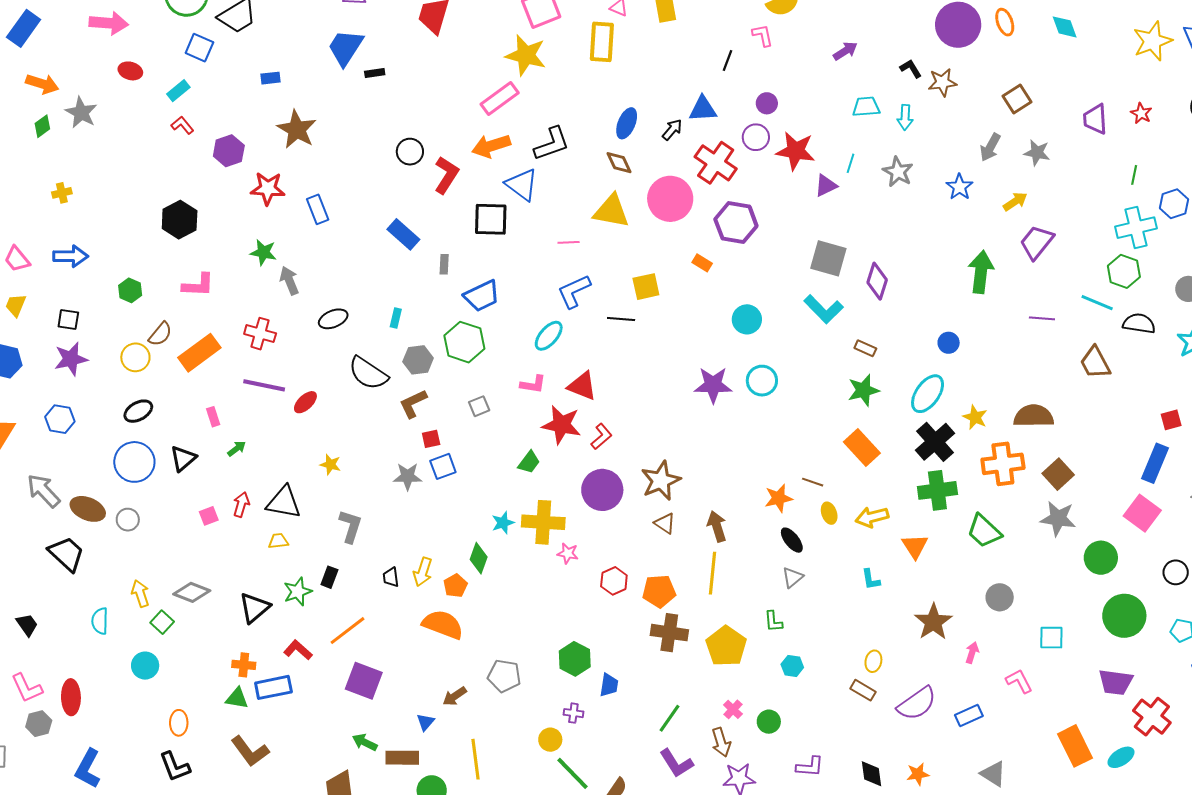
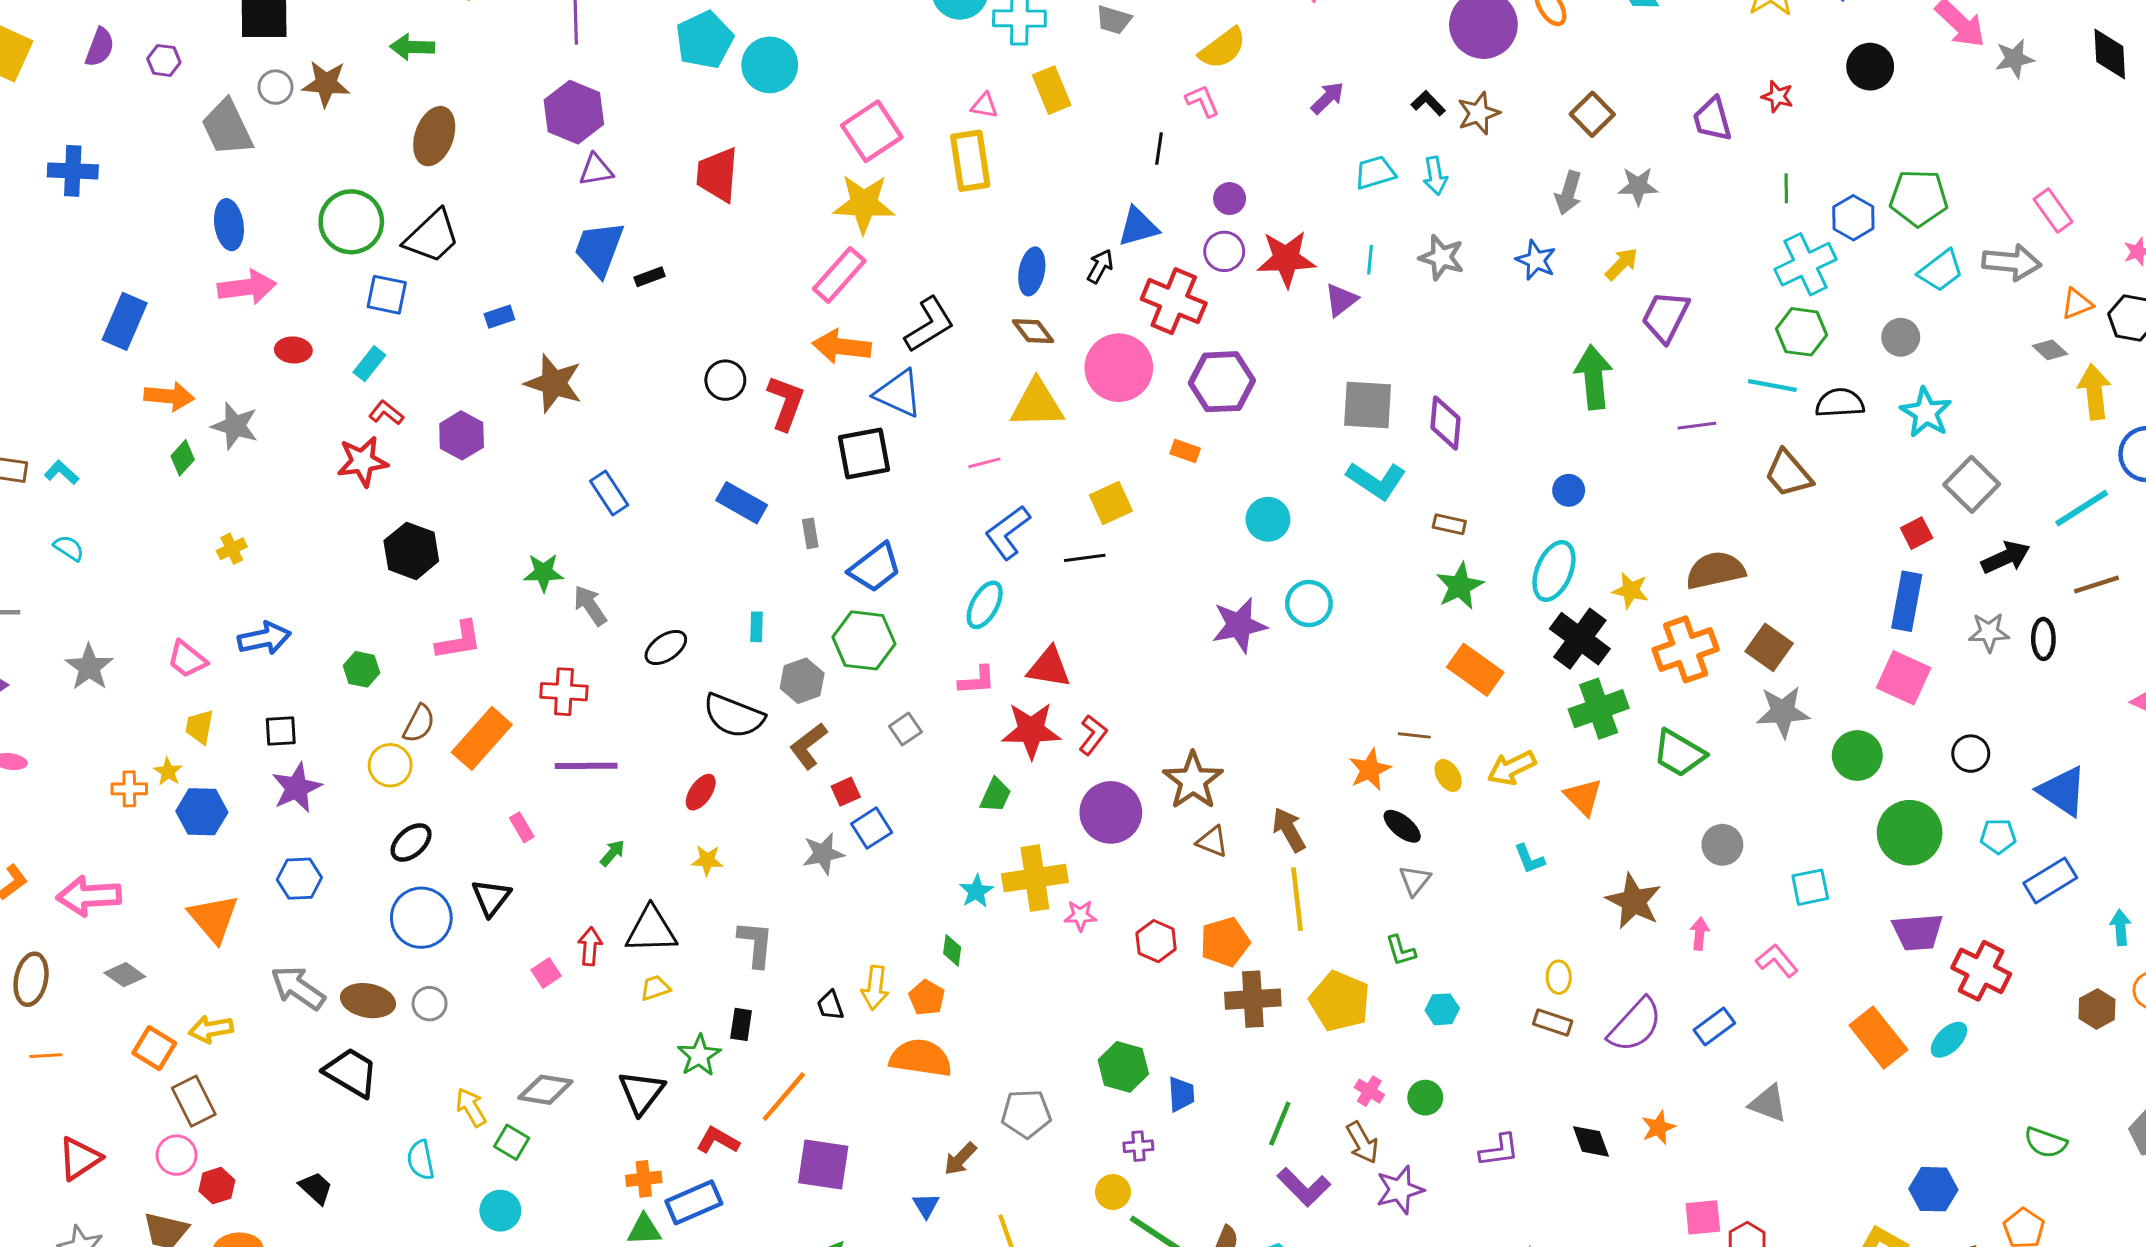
orange arrow: (491, 146) -> (842, 347), turned 36
red star: (268, 188) -> (362, 461), moved
red ellipse: (305, 402) -> (701, 792), moved
green arrow: (237, 449) -> (612, 853), moved
green diamond: (479, 558) -> (952, 950), size x0.7

